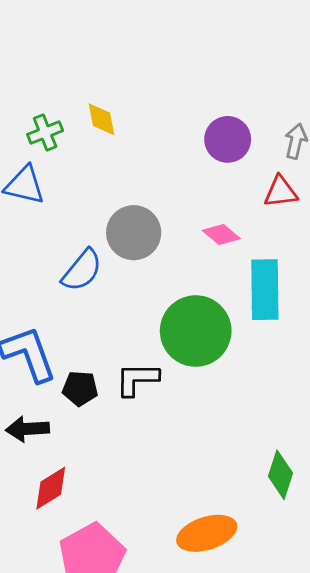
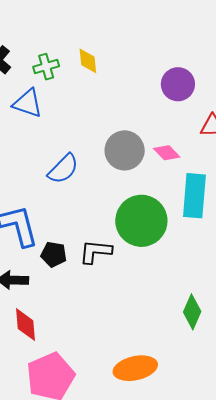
gray circle: (134, 233) -> (125, 150), moved
green diamond: (281, 475) -> (192, 312), moved
red diamond: (51, 488) -> (25, 325), turned -68

